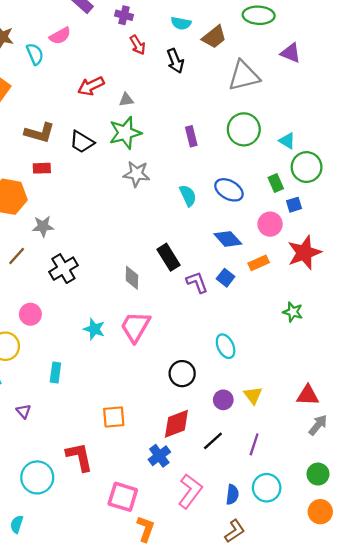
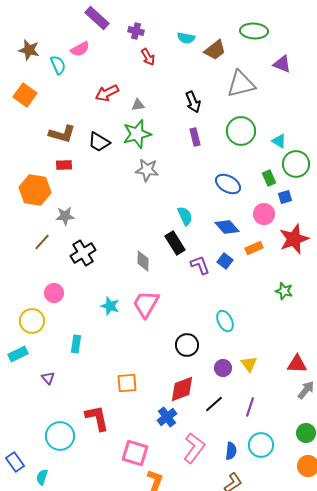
black arrow: (175, 61) -> (193, 102), moved
cyan semicircle: (188, 196) -> (185, 216), moved

